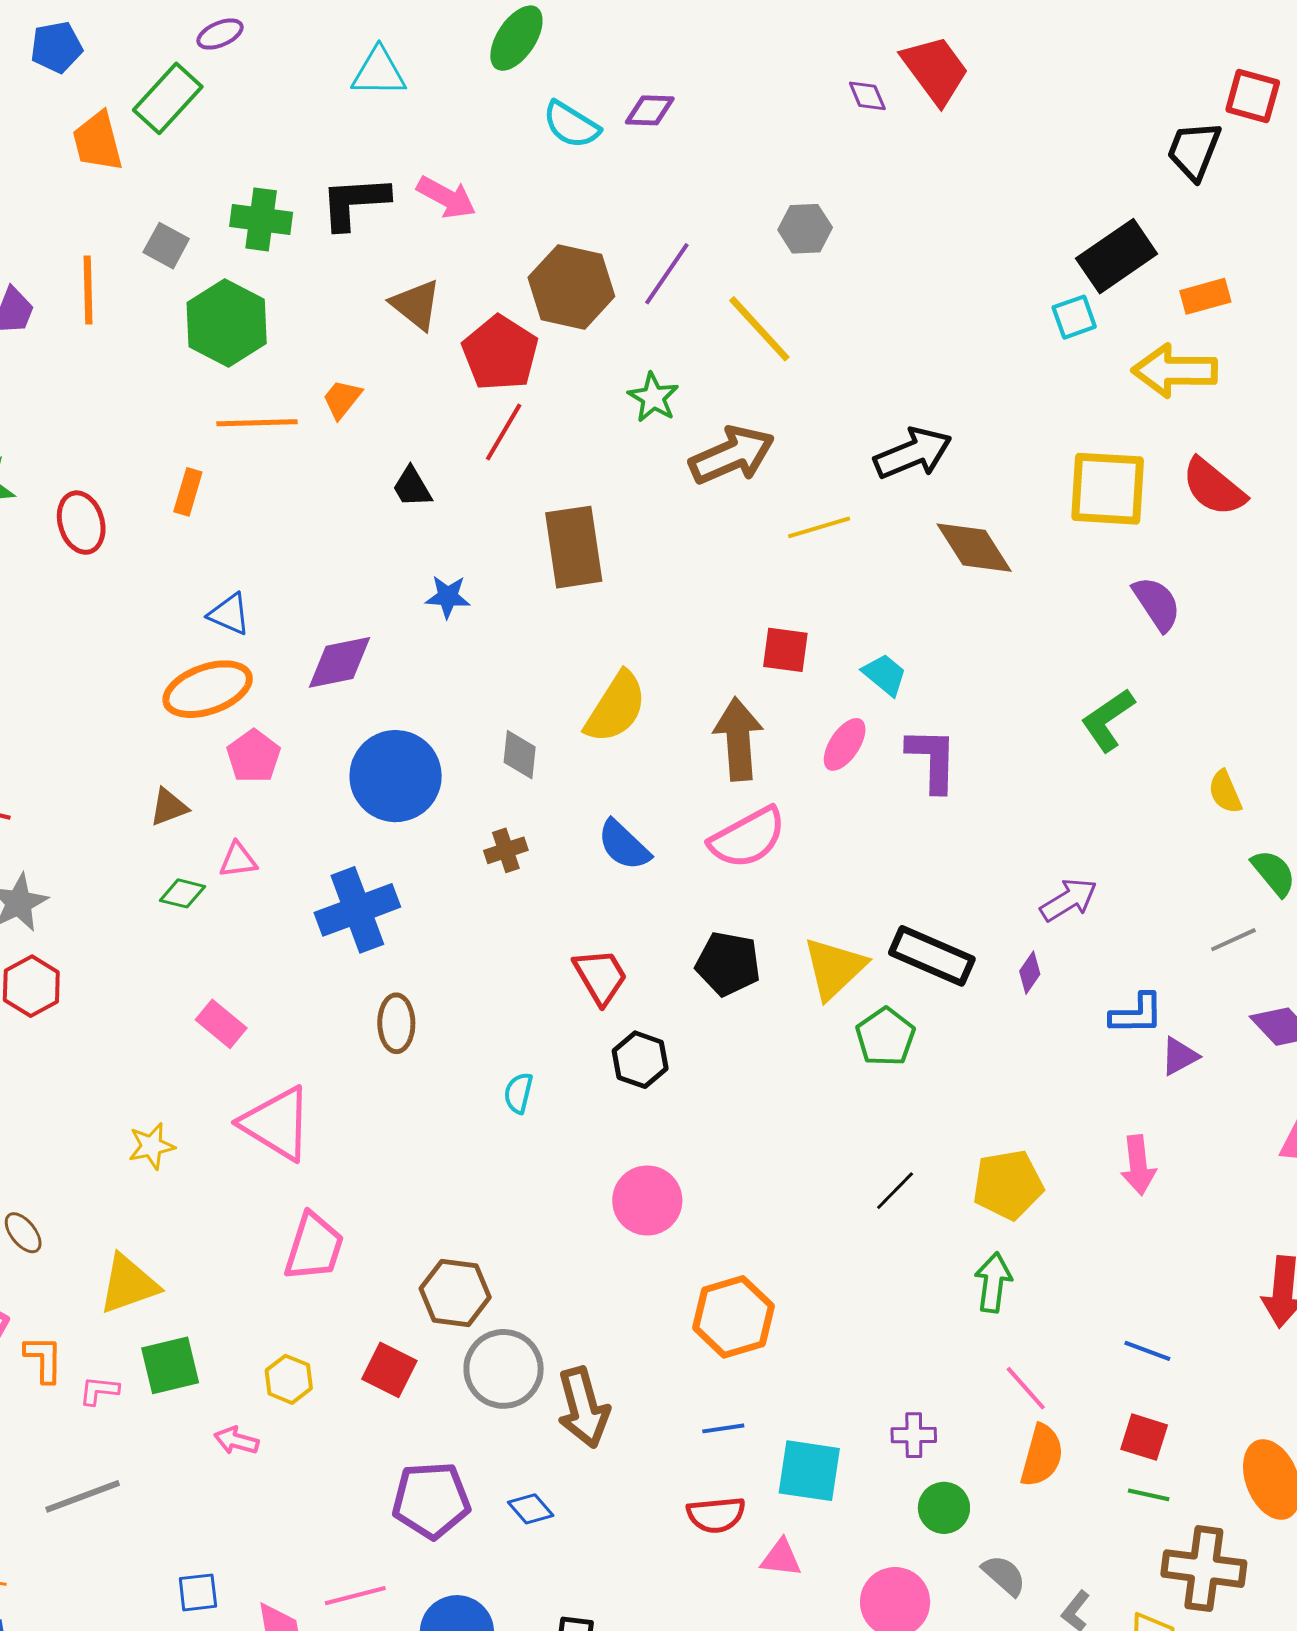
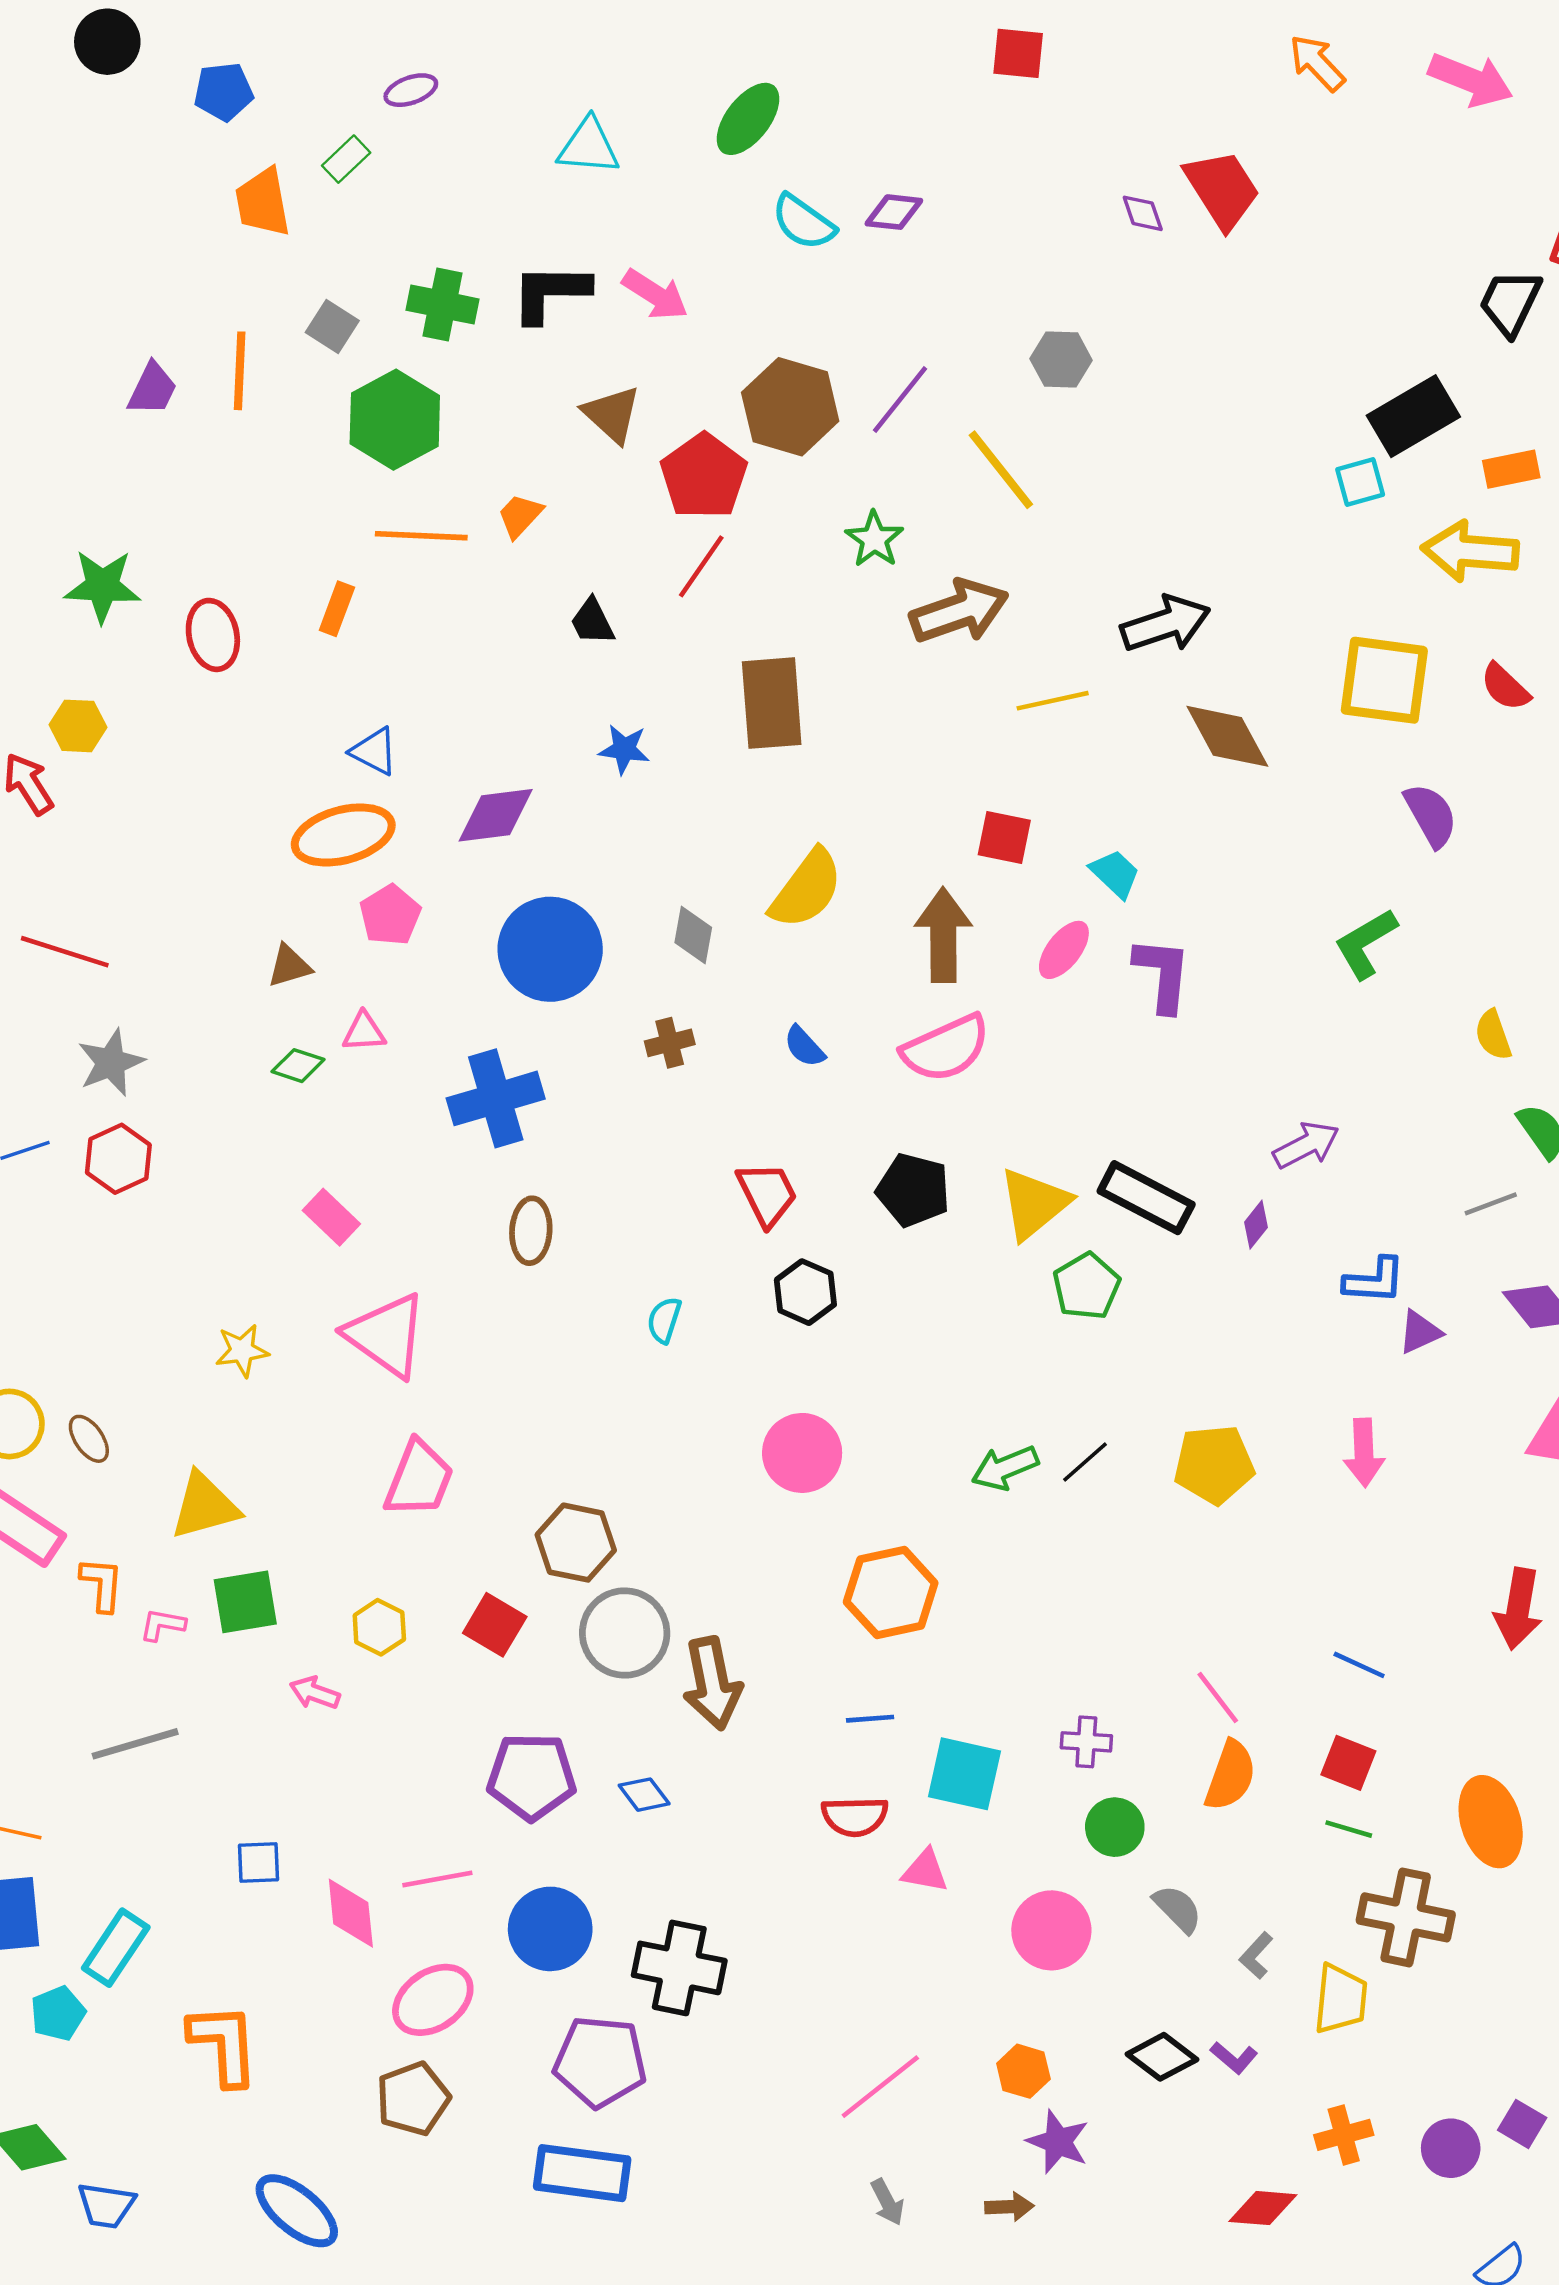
green rectangle: (168, 98) -> (346, 159), size x0.6
red semicircle: (1214, 487) -> (1505, 687), size x0.7
blue semicircle: (624, 845) -> (804, 1047), size x0.7
green arrow: (993, 1282) -> (1005, 1468), moved, turned -124

